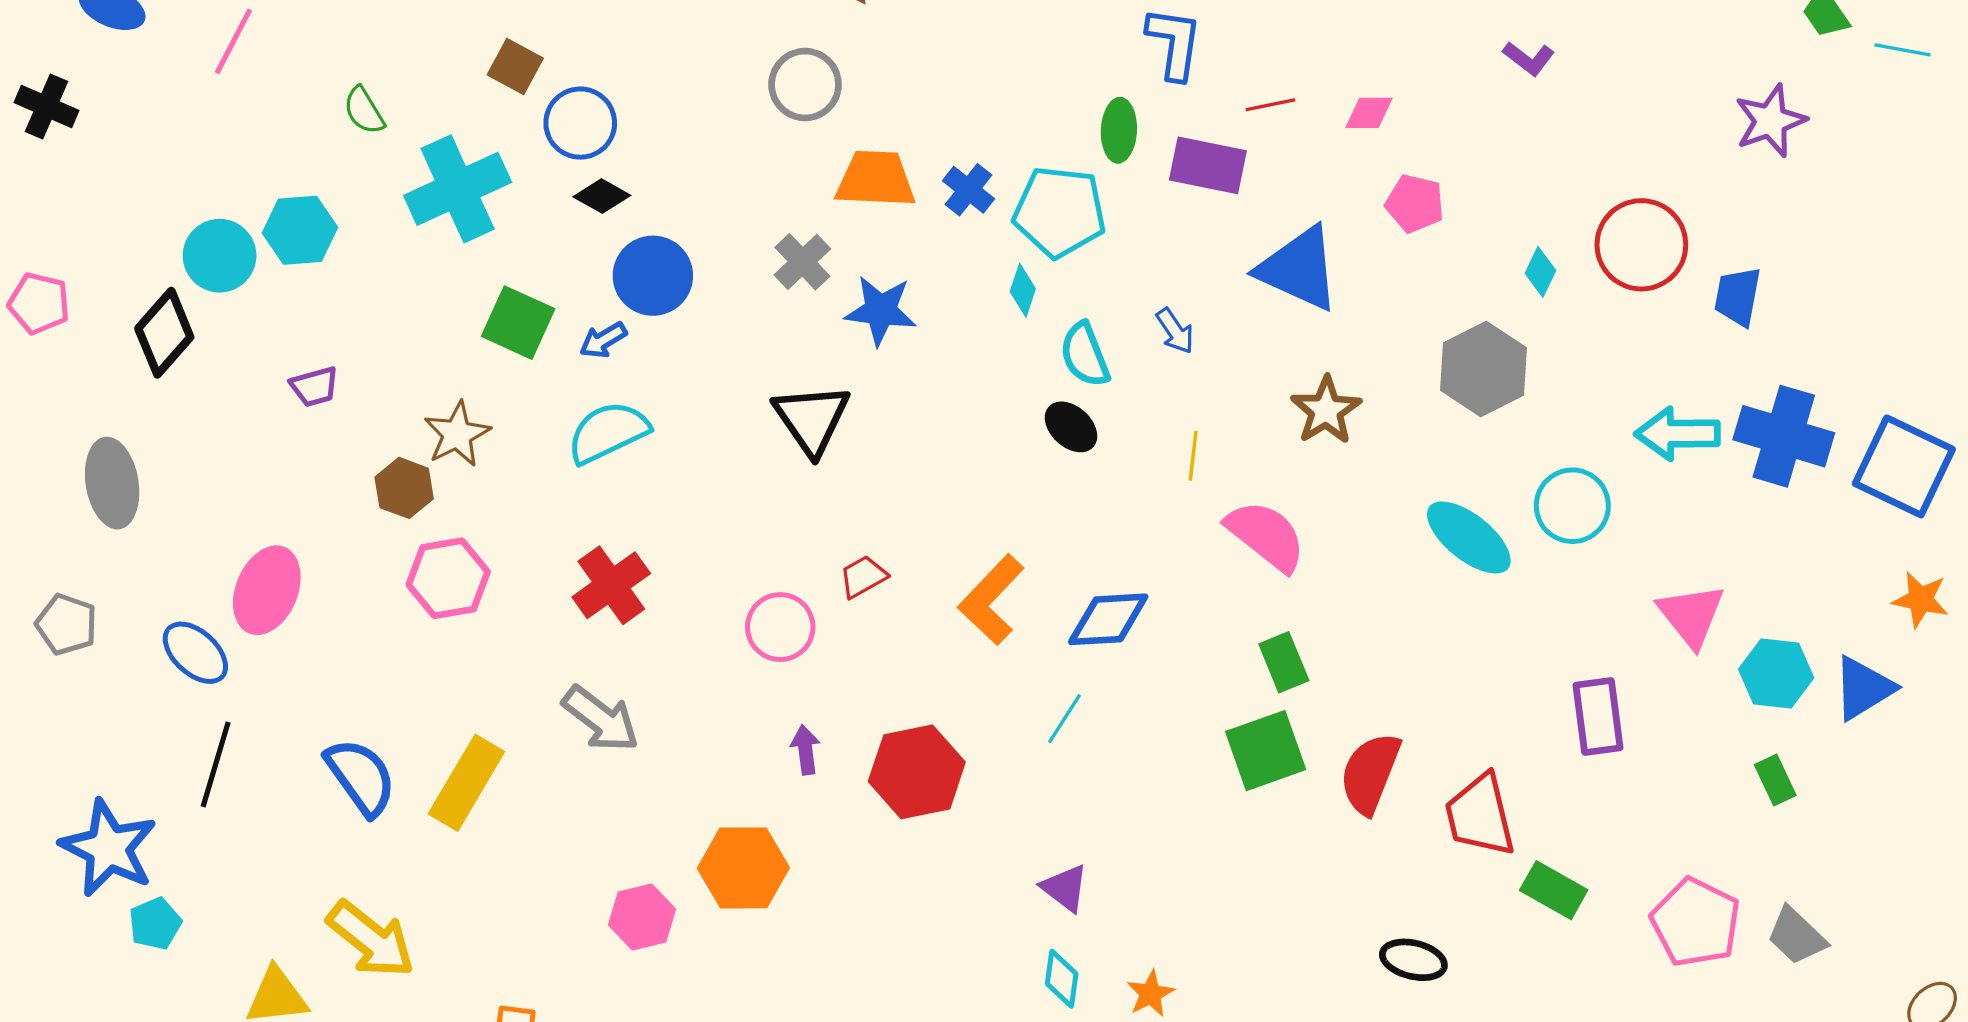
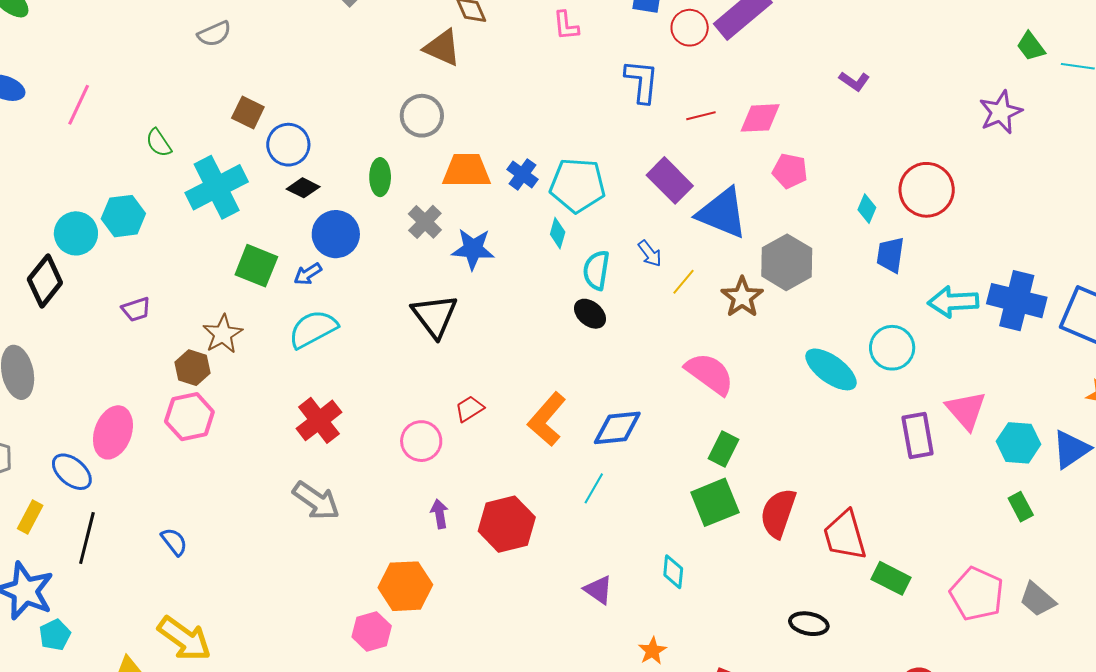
pink diamond: (1369, 113) -> (760, 118), size x1.4
green ellipse: (1119, 130) -> (380, 177), moved
purple rectangle: (1208, 165) -> (670, 180), moved, turned 36
blue trapezoid: (1738, 296) -> (890, 255), moved
cyan semicircle: (1085, 355) -> (596, 270), turned 33
gray hexagon: (1484, 369) -> (787, 262), moved
yellow line: (1193, 456) -> (684, 282), moved, turned 36
pink hexagon: (448, 578) -> (189, 417), moved
green rectangle: (1284, 662) -> (724, 449), turned 52
purple rectangle: (1598, 716) -> (918, 436), moved
blue semicircle: (361, 777) -> (174, 542), size x0.6
yellow rectangle: (466, 783) -> (30, 517), moved, size x0.6
pink hexagon: (642, 917) -> (372, 631), moved
cyan diamond: (1062, 979) -> (673, 572), moved

